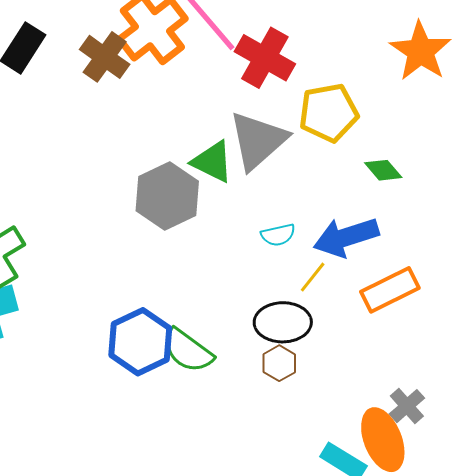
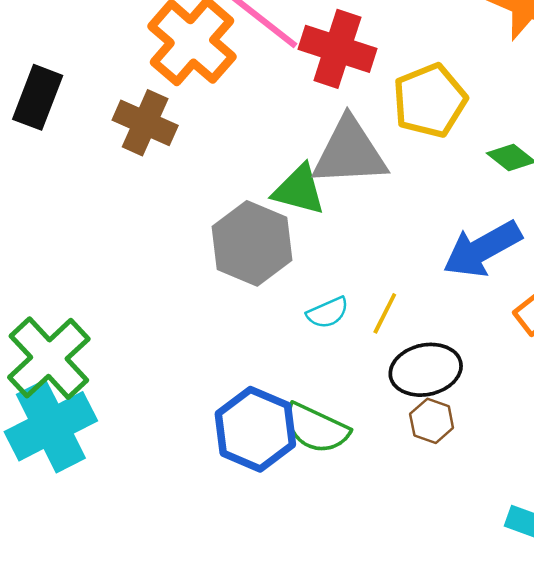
brown cross: (105, 57) -> (145, 123), moved
gray triangle: (258, 140) -> (349, 152), turned 50
cyan semicircle: (278, 235) -> (328, 313), moved
yellow line: (313, 277) -> (385, 313), moved

